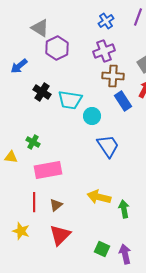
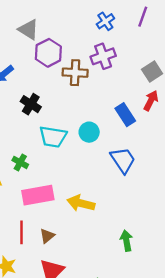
brown cross: (113, 76) -> (75, 73), moved
cyan trapezoid: (70, 100) -> (53, 137), moved
blue trapezoid: (108, 146) -> (123, 160), moved
yellow arrow: (99, 197) -> (81, 203), moved

